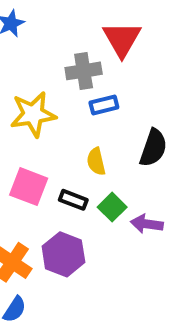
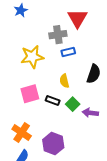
pink square: (29, 187) -> (30, 94), turned -36
purple hexagon: (63, 254) -> (53, 144), moved

